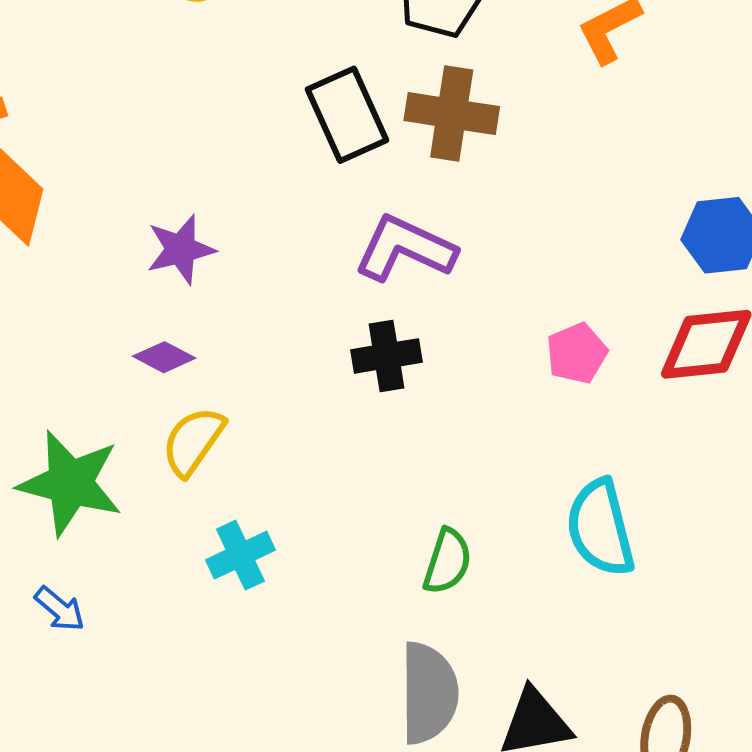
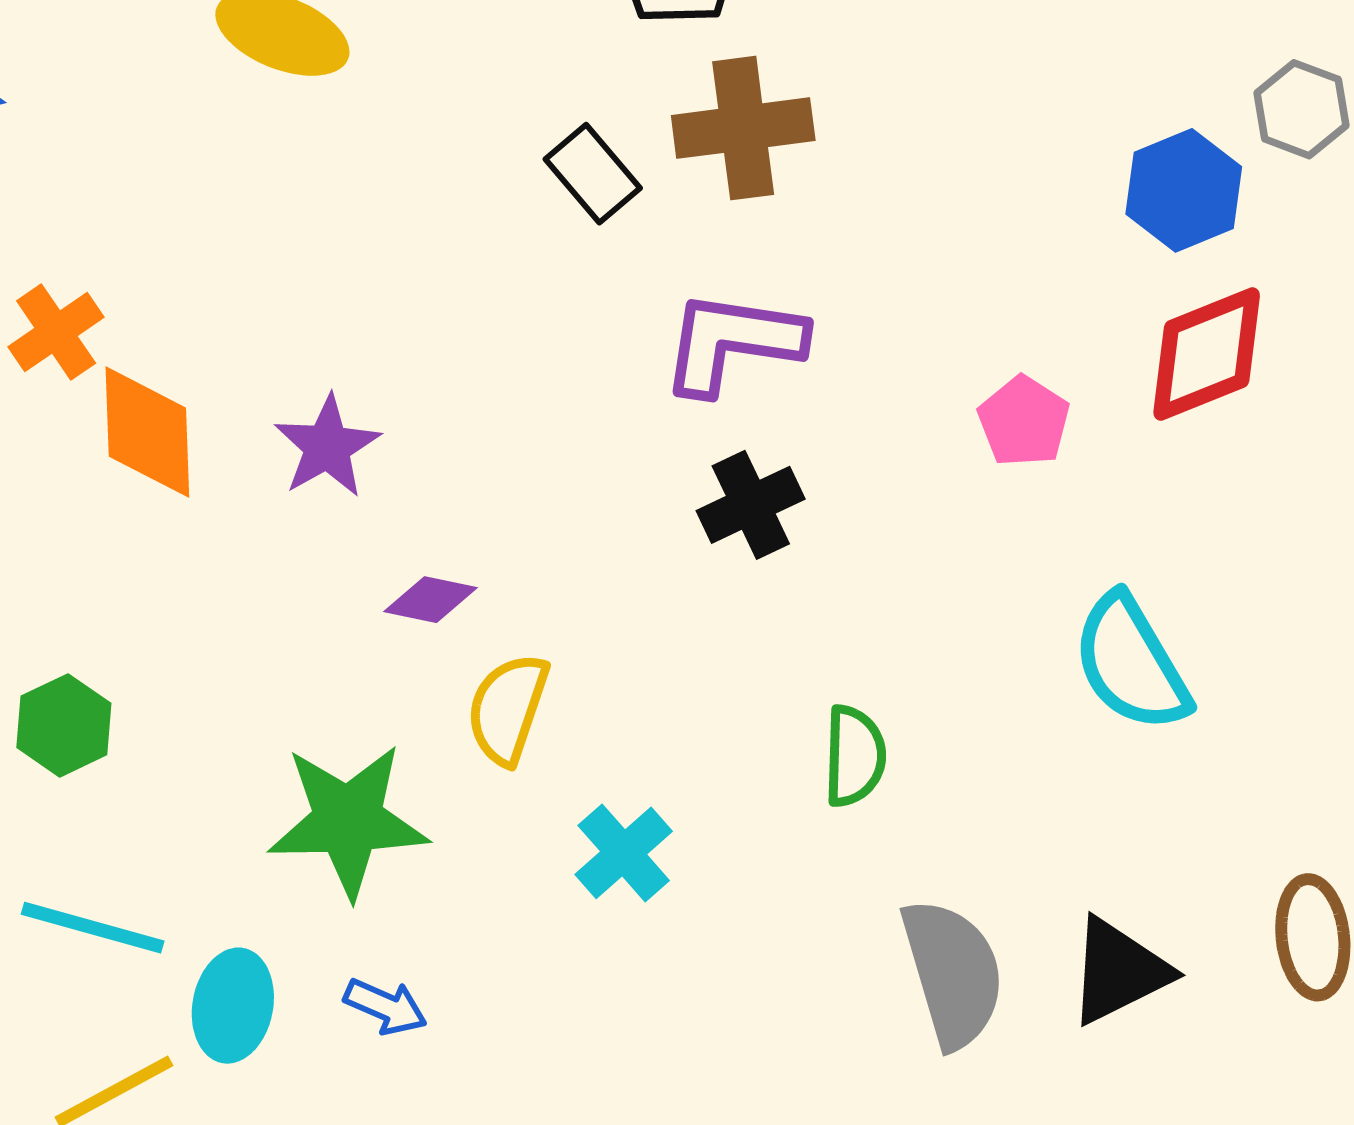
black rectangle: (347, 115) -> (593, 174), size x0.7
purple star: (181, 249) -> (327, 447), moved
green semicircle: (447, 561) -> (854, 756), moved

